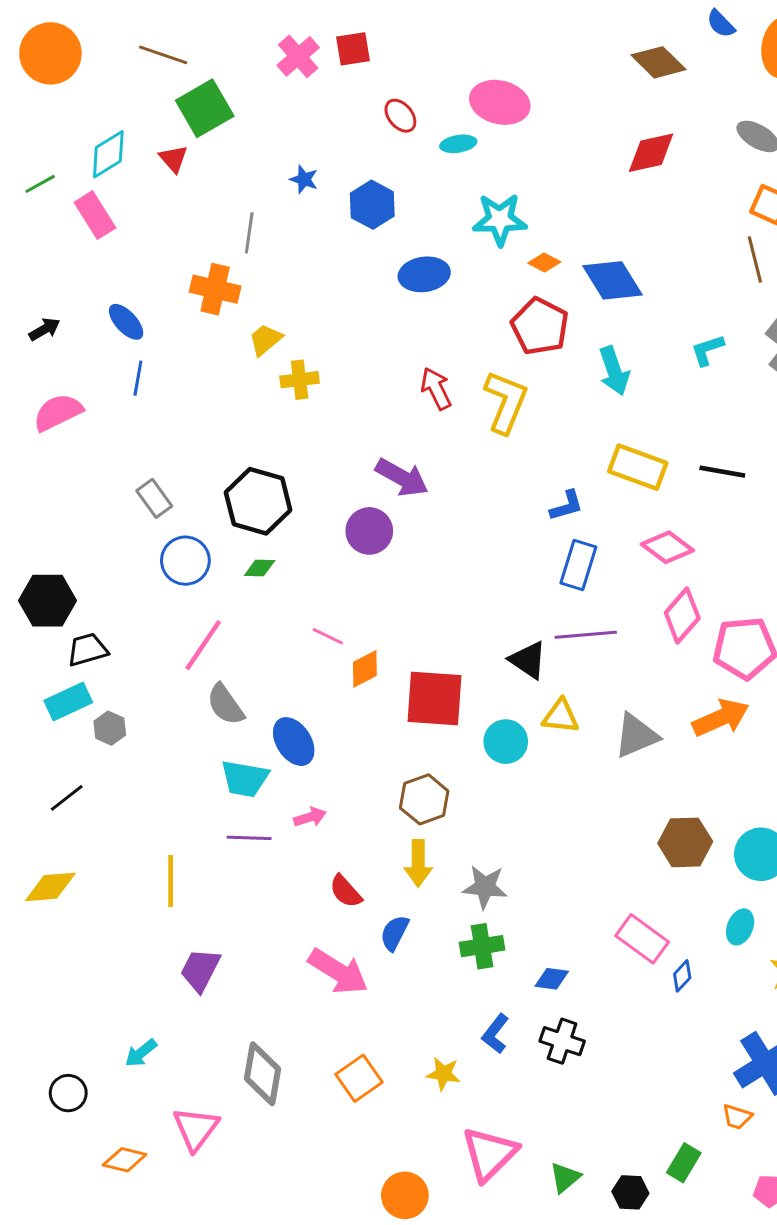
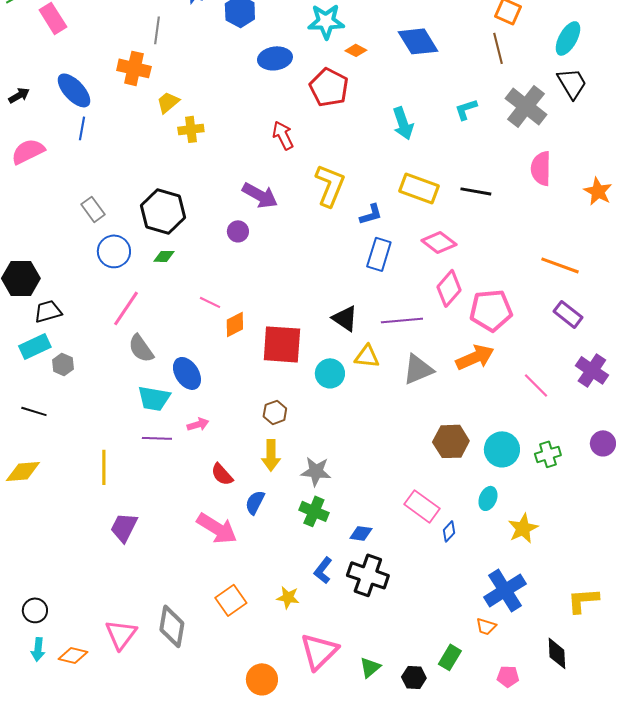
blue diamond: (613, 280) -> (418, 41), moved
blue ellipse: (126, 322) -> (74, 90), size x1.4
red pentagon: (540, 326) -> (329, 87), moved
yellow L-shape: (506, 402) -> (330, 185), moved
purple circle: (369, 531) -> (238, 231), size x0.7
purple line: (586, 635) -> (402, 320), moved
black line: (67, 798) -> (34, 411), turned 55
brown hexagon: (424, 799) -> (275, 412), size x0.7
green cross: (482, 946) -> (314, 511), turned 32
black cross: (562, 1041) -> (368, 575), size x1.4
cyan arrow: (141, 1053) -> (38, 649), moved, turned -45
gray diamond: (263, 1074) -> (172, 626), moved

